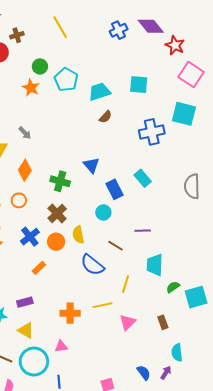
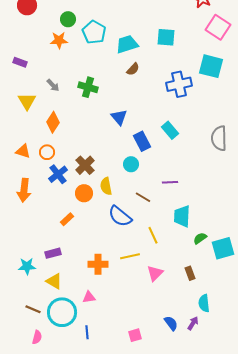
orange star: (31, 88) -> (59, 40), turned -30
green cross: (60, 181) -> (88, 87), moved
blue cross: (30, 237) -> (58, 174), moved
yellow line: (126, 284) -> (153, 235), turned -42

